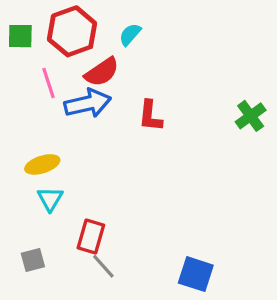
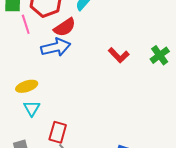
pink line: (49, 83) -> (26, 24), moved
red L-shape: (150, 116) -> (119, 55), moved, turned -50

